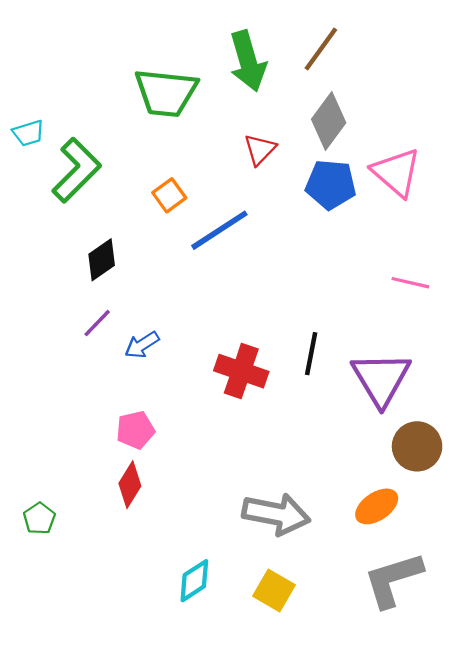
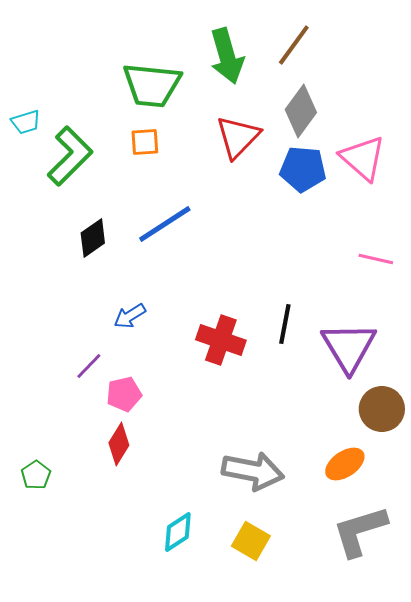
red triangle: (260, 149) -> (238, 137), size x1.5
orange square: (169, 195) -> (145, 142), moved, turned 32
blue line: (219, 230) -> (165, 224), moved
purple line: (97, 323) -> (89, 366), moved

